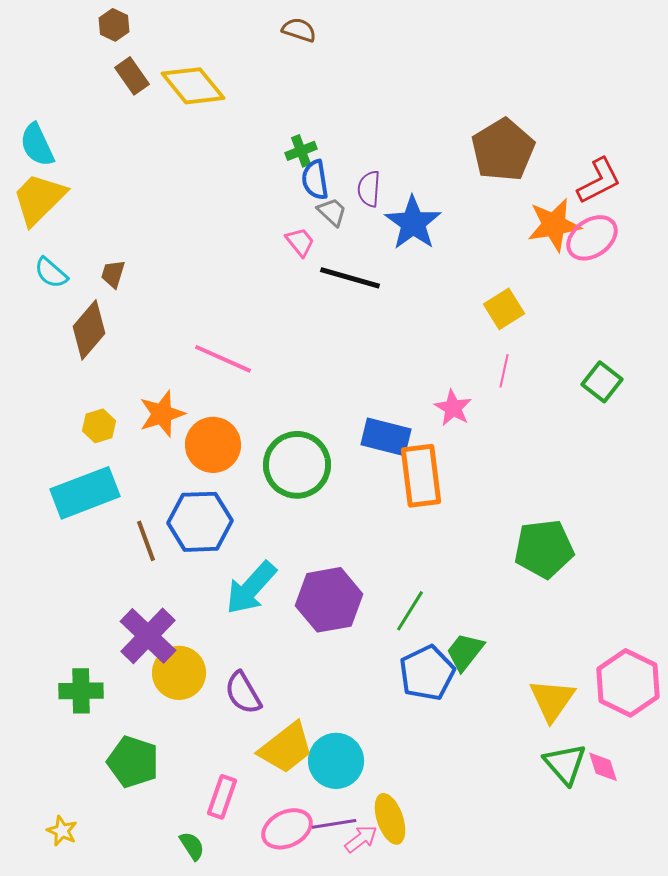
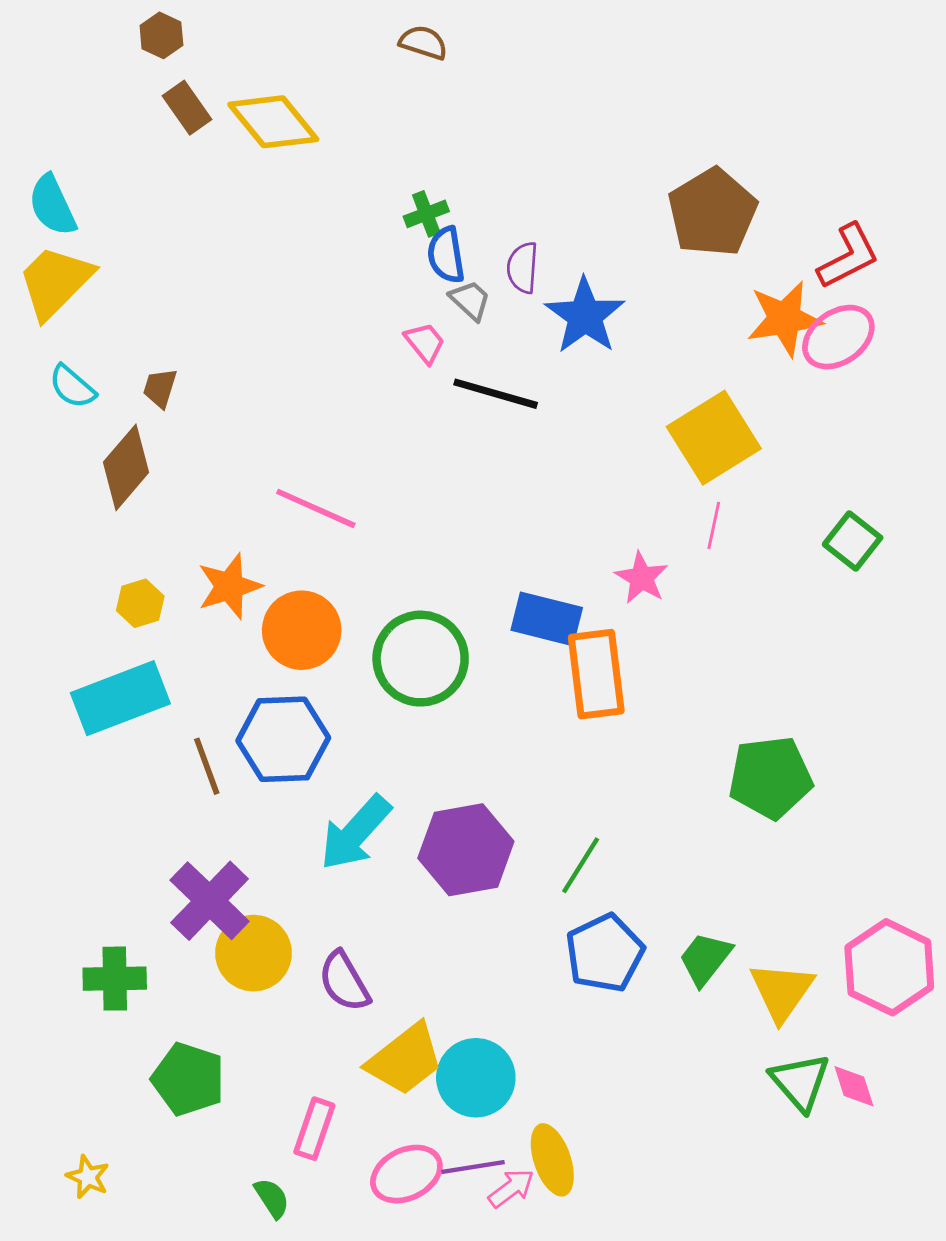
yellow square: (504, 309) -> (714, 438), size x1.6
green trapezoid: (465, 652) -> (705, 959), moved

